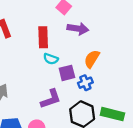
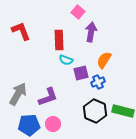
purple arrow: (78, 29) -> (91, 32), turned -90
purple L-shape: (51, 99) -> (48, 97), moved

